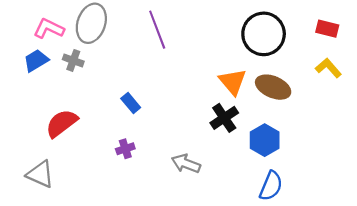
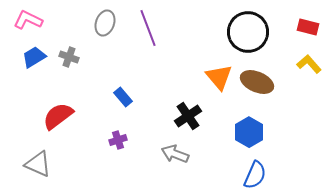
gray ellipse: (91, 23) -> (105, 23), moved, size x0.7
pink L-shape: (49, 29) -> (28, 20), moved
black cross: (224, 118) -> (188, 116), moved

